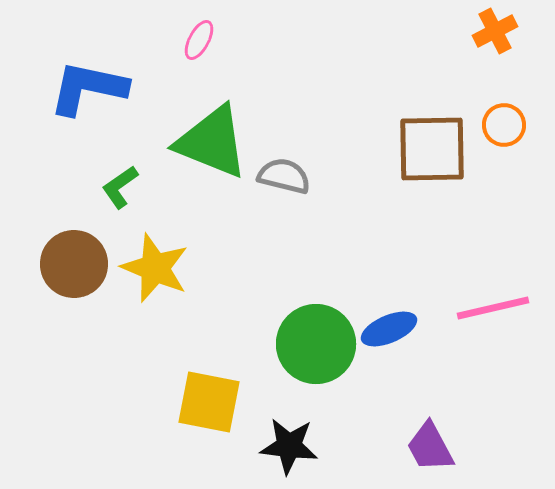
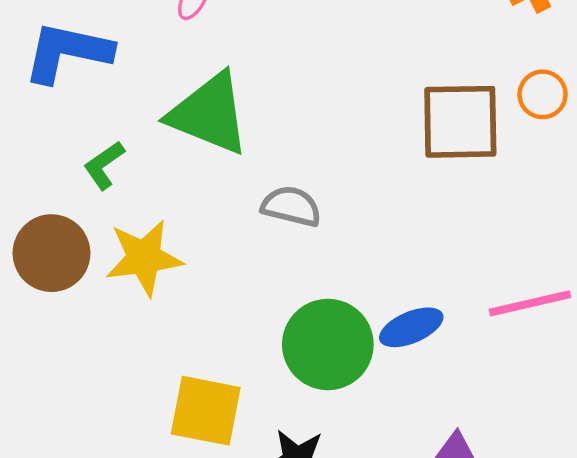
gray semicircle: (284, 176) -> (291, 206), moved
yellow star: (155, 268) -> (144, 258), turned -30

